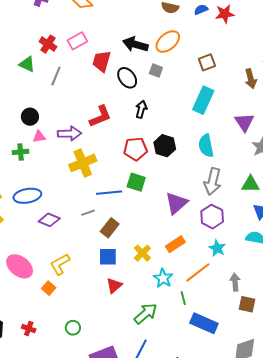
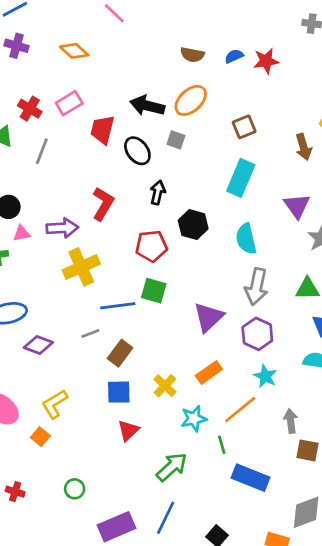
red L-shape: (100, 116) -> (103, 204), turned -35
black hexagon: (165, 146) -> (193, 225), moved
cyan star: (163, 278) -> (194, 419), turned 30

